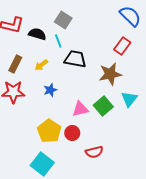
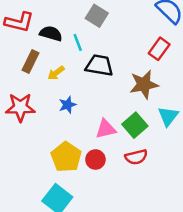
gray square: (63, 20) -> (97, 16), moved
brown rectangle: (15, 64) -> (31, 62), moved
red semicircle: (94, 152) -> (136, 157), moved

